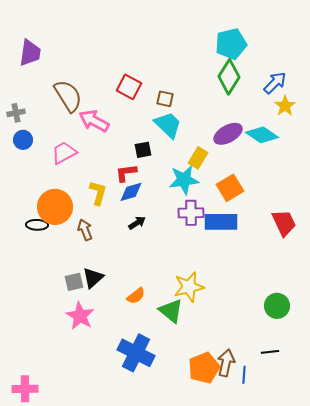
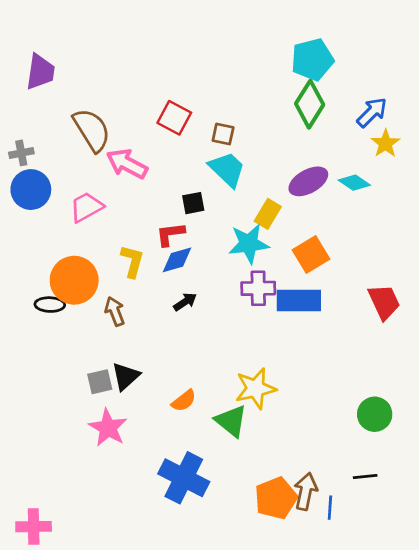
cyan diamond: (262, 135) -> (354, 183), size x0.7
blue circle: (23, 140) -> (31, 190), size x1.5

